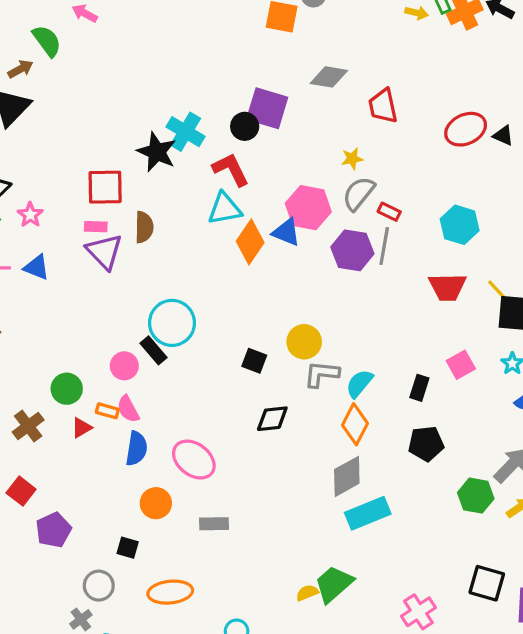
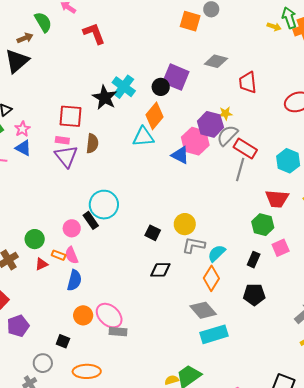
red L-shape: (231, 169) -> (94, 33), moved
red rectangle: (389, 212) -> (245, 149), size x1.6
orange diamond: (250, 242) -> (155, 116), moved
purple hexagon: (352, 250) -> (210, 124), moved
blue triangle: (37, 267) -> (23, 148), moved
pink ellipse: (194, 460) -> (109, 316), moved
gray diamond: (347, 476) -> (203, 310), turned 72
green hexagon: (476, 496) -> (263, 225), moved

